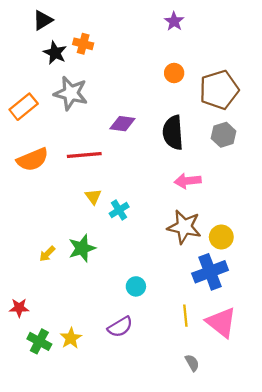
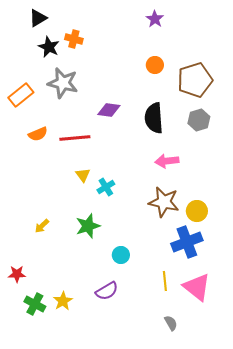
orange semicircle: (33, 159) -> (38, 134), moved, size x0.7
green star: (82, 248) -> (88, 226), moved

